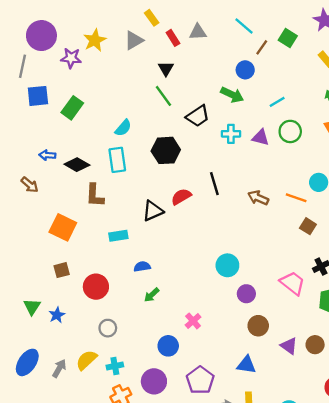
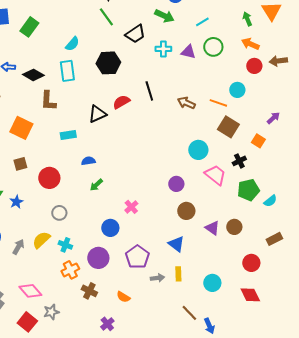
brown square: (308, 226) -> (228, 127), size x1.5
cyan circle: (227, 265) -> (198, 150), moved
blue triangle: (246, 365) -> (176, 244), turned 30
cyan cross: (115, 366) -> (65, 245), turned 32

